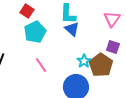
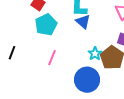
pink line: (41, 65) -> (52, 58), turned 56

